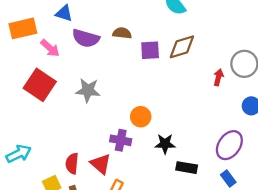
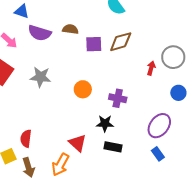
orange circle: (141, 117) -> (83, 89), moved
purple cross: (121, 140) -> (118, 98), moved
red triangle: (101, 164) -> (78, 143), moved
black rectangle: (187, 168) -> (113, 147), moved

